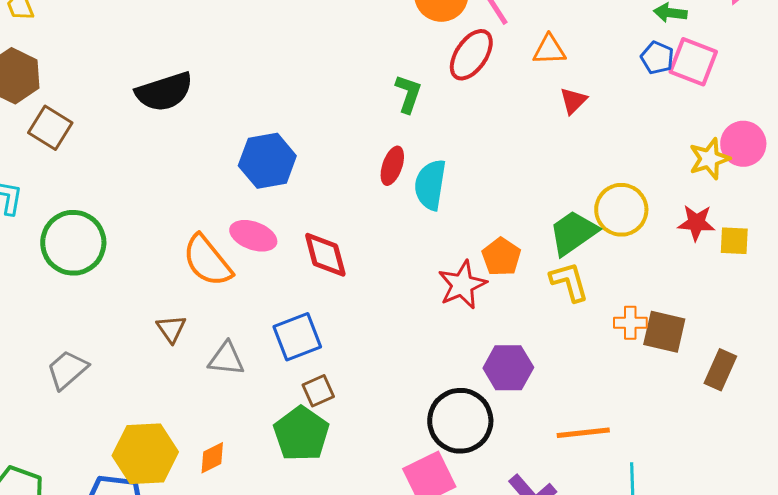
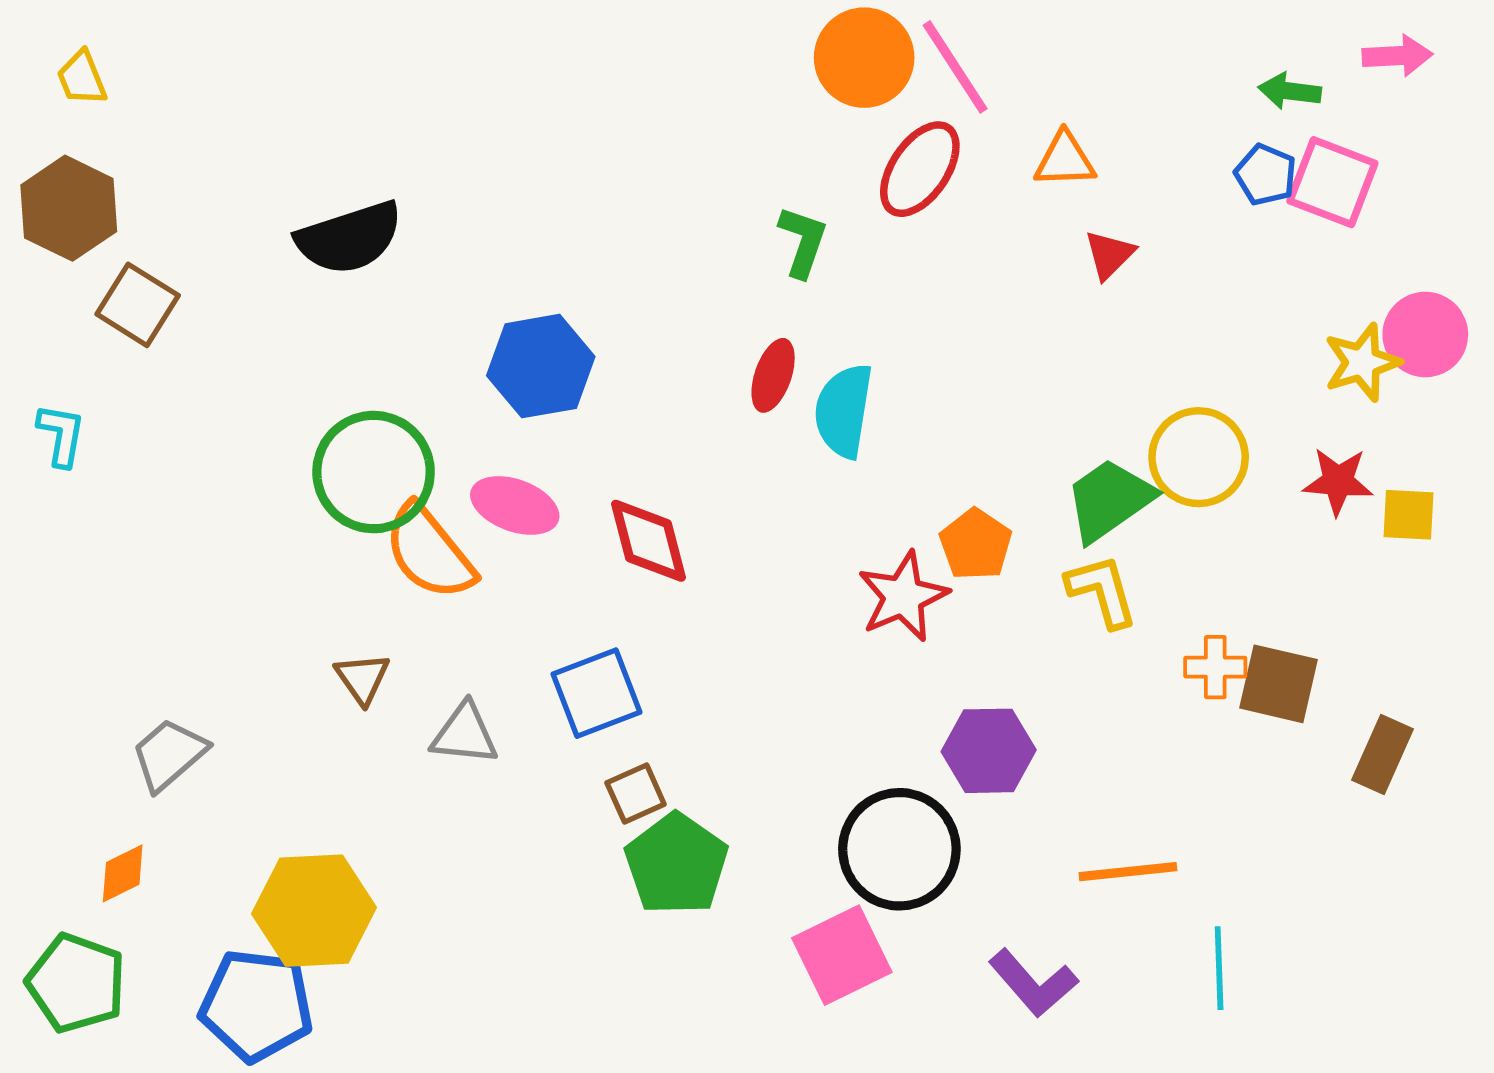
green circle: (73, 243) -> (374, 472), moved
green pentagon: (301, 434) -> (676, 864), moved
orange diamond: (212, 458) -> (123, 873), moved

